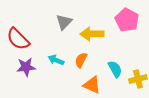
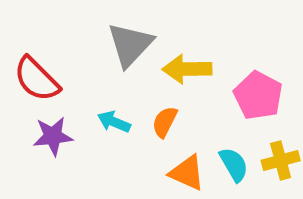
pink pentagon: (127, 20) -> (258, 95), moved
gray triangle: (64, 22) -> (130, 45), size x1.4
cyan semicircle: (115, 69) -> (234, 165), moved

